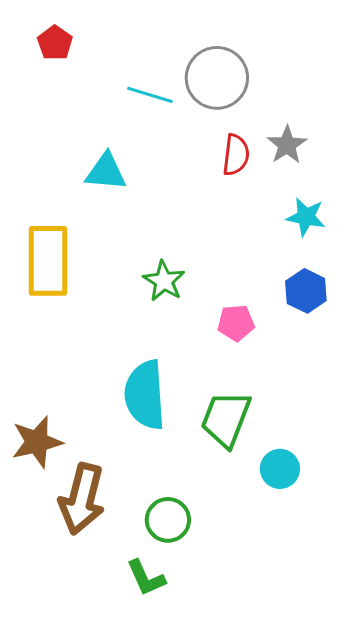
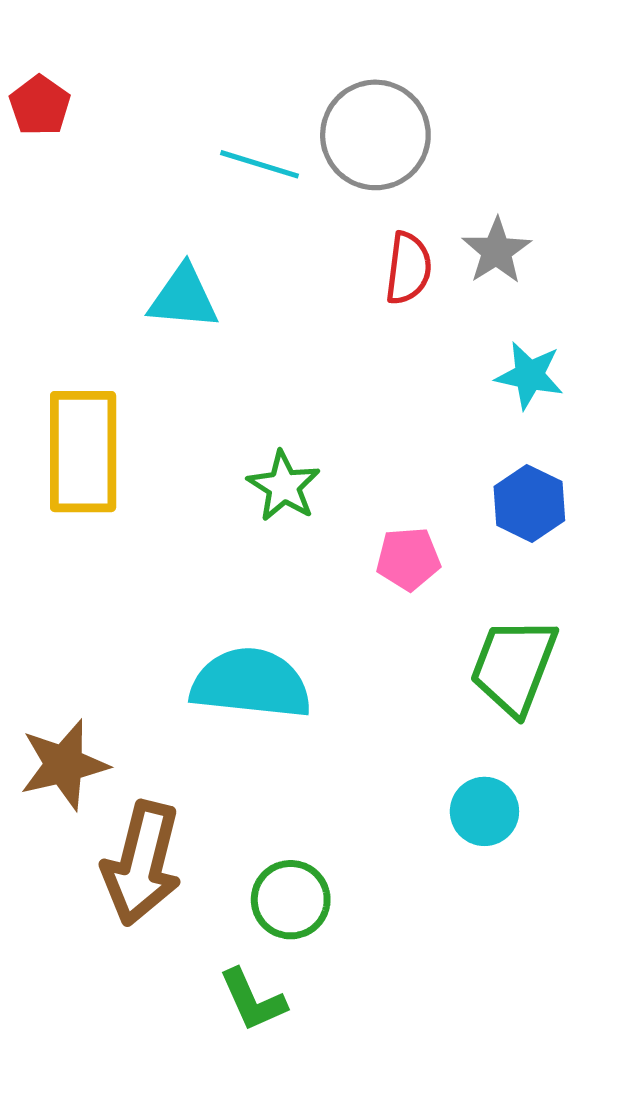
red pentagon: (55, 43) -> (40, 106), moved
cyan semicircle: (145, 395) -> (251, 683), turned 100
green trapezoid: (226, 419) -> (514, 666), moved

